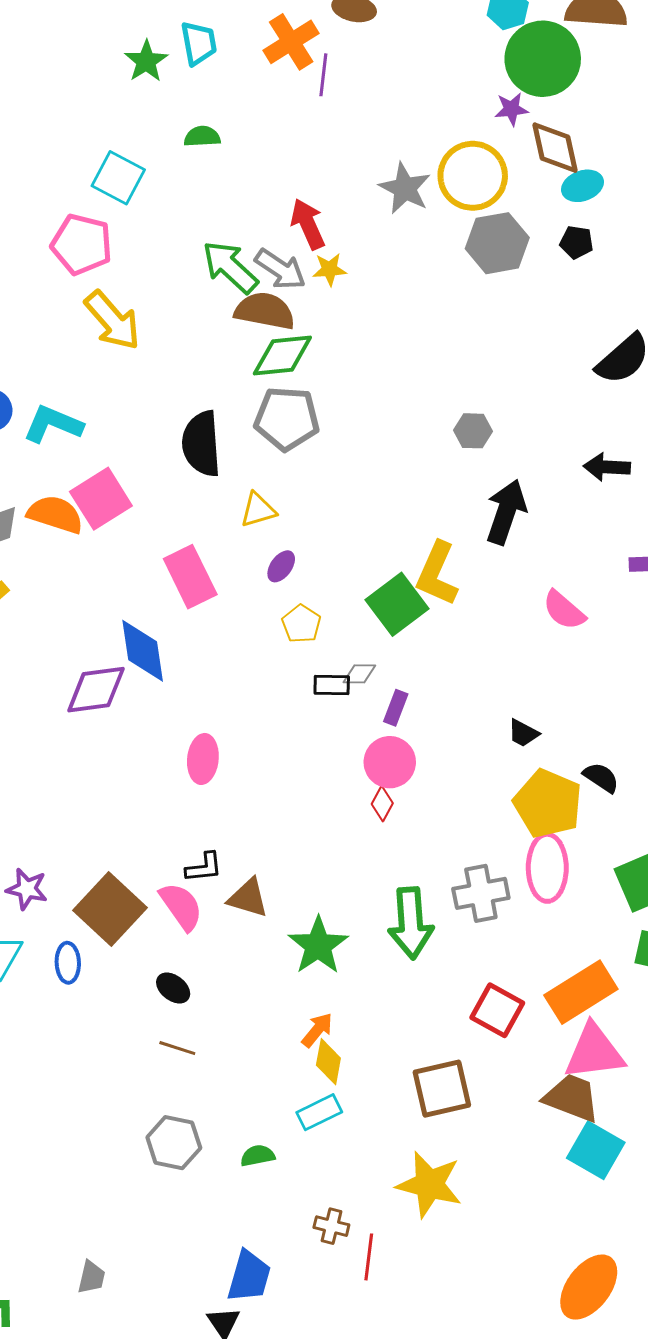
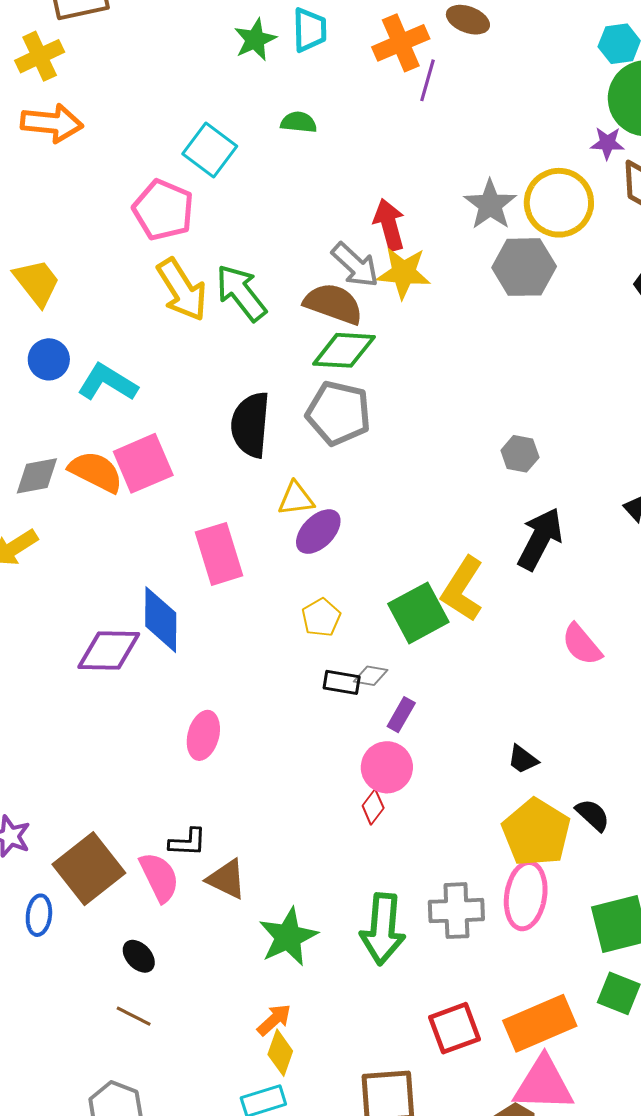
gray hexagon: (497, 243) -> (524, 267), moved
green arrow: (230, 267) -> (241, 293), moved
yellow star: (330, 269) -> (404, 273), size x1.6
purple ellipse: (281, 566) -> (318, 532), moved, size x1.5
red square: (497, 1010) -> (454, 1028), turned 32

